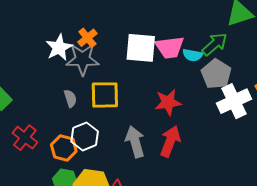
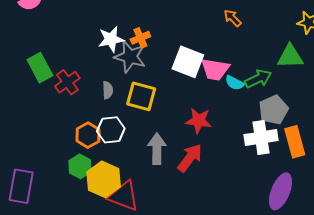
gray pentagon: (216, 74) -> (274, 110), moved
red cross: (25, 138) -> (67, 82), moved

